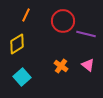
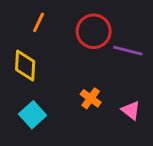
yellow diamond: (17, 44) -> (25, 66), turned -55
pink triangle: (88, 65) -> (131, 110), moved

